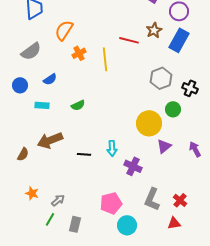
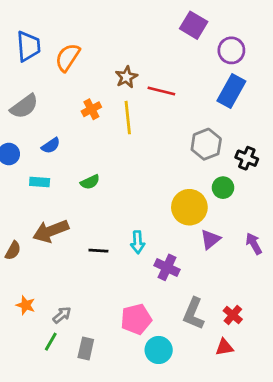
orange semicircle: (64, 30) -> (68, 57), moved
brown star: (154, 30) -> (126, 77), moved

